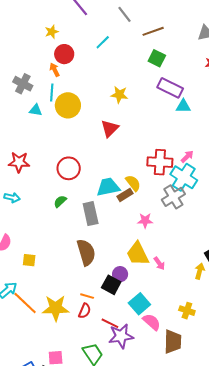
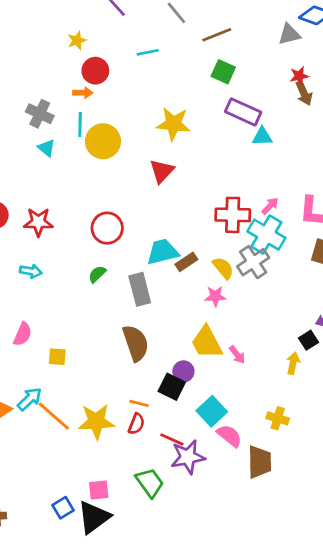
cyan line: (103, 42) -> (148, 52), turned 35
orange arrow: (55, 70) -> (83, 93), turned 120
yellow star: (119, 95) -> (173, 124), size x1.4
cyan triangle: (36, 110) -> (46, 148), moved, turned 32
yellow semicircle: (133, 183) -> (223, 268), moved

